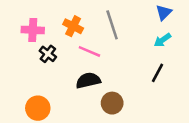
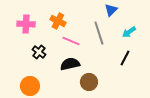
blue triangle: (164, 12) -> (111, 10), moved
gray line: (112, 25) -> (99, 33), moved
black cross: (48, 54) -> (39, 52), moved

